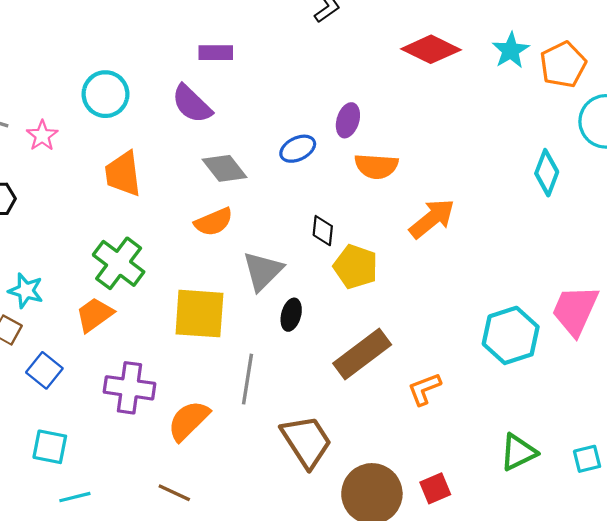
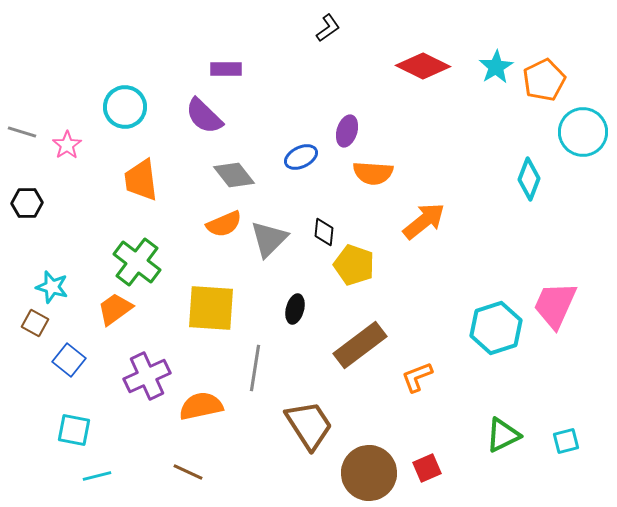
gray triangle: (263, 271) -> (269, 239), moved
purple cross: (130, 388) -> (147, 376), turned -33
orange semicircle: (188, 421) -> (201, 406), turned 33

